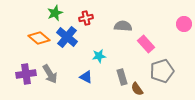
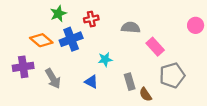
blue cross: (67, 37) -> (71, 39), turned 30
purple cross: (26, 74) -> (23, 67), moved

